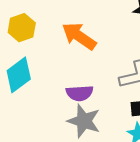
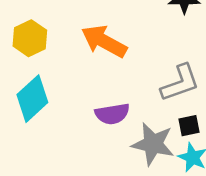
gray star: (84, 121) -> (153, 144), moved

